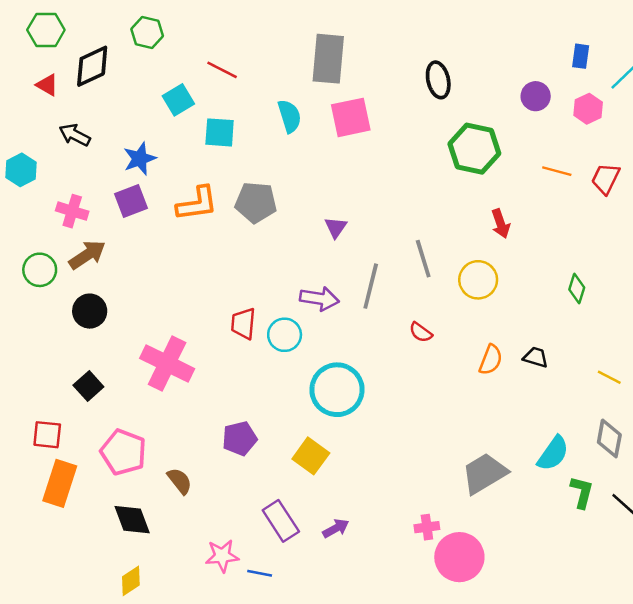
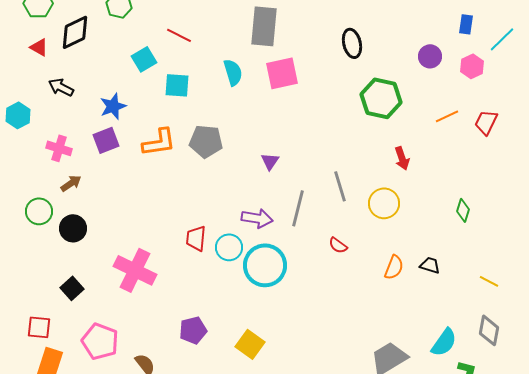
orange line: (557, 171) -> (447, 116), turned -40
brown arrow: (87, 255) -> (71, 183), size x0.7
green circle: (40, 270) -> (39, 211), moved
cyan circle: (337, 390) -> (265, 265), moved

